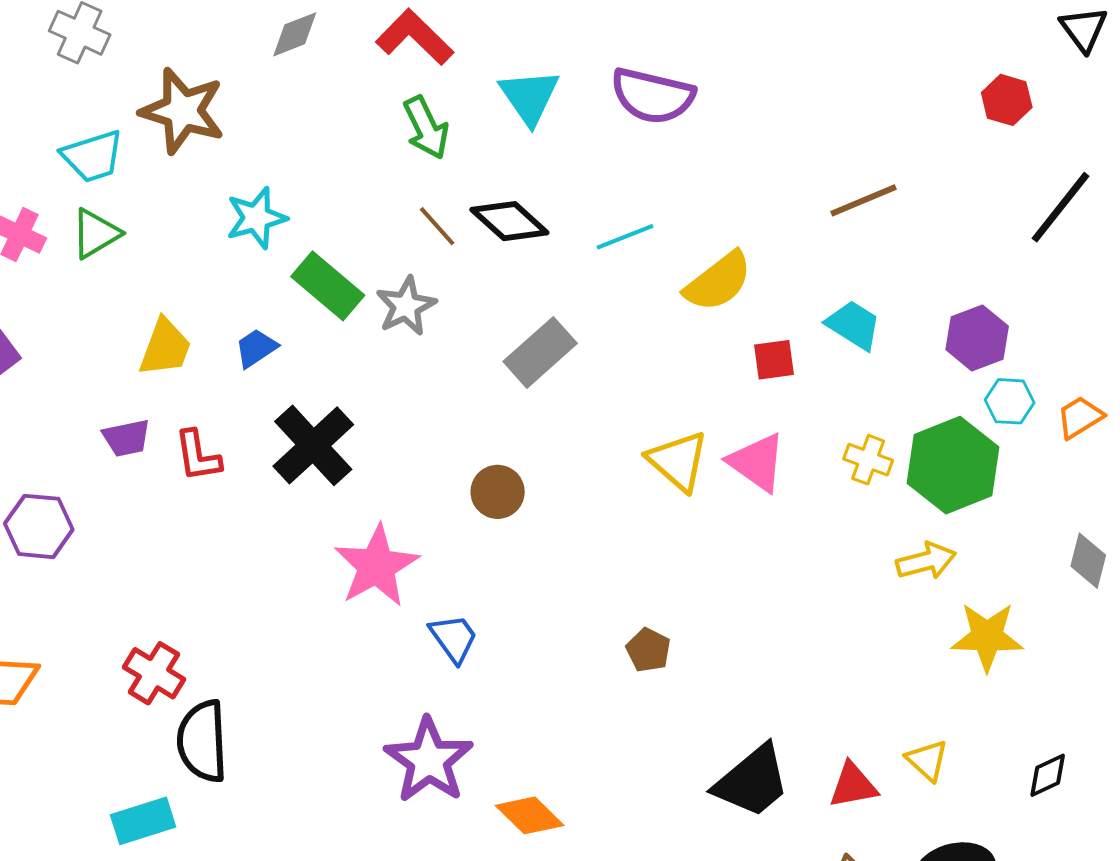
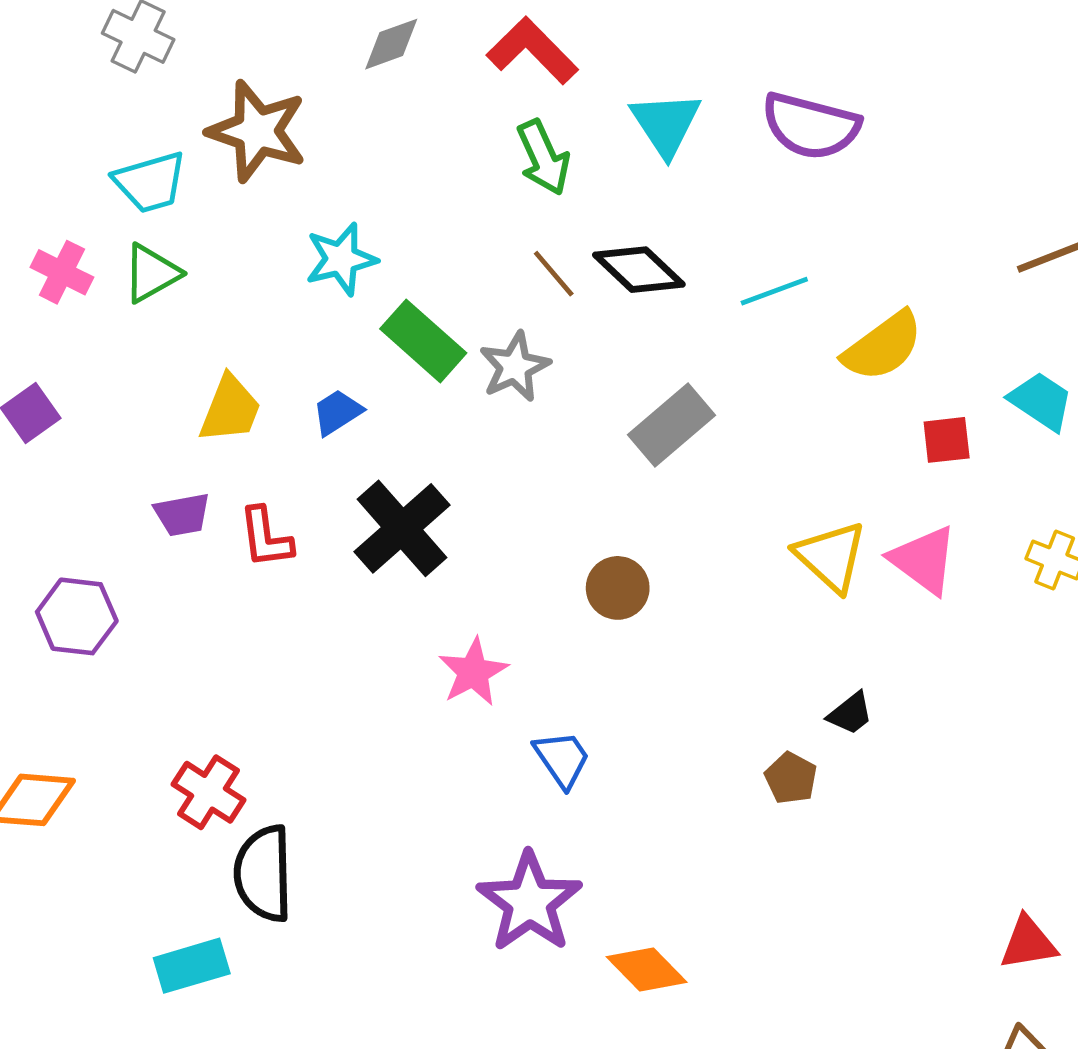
pink star: (376, 566) -> (473, 672), size x0.7
black trapezoid: (752, 781) -> (850, 713), moved, size x0.5

